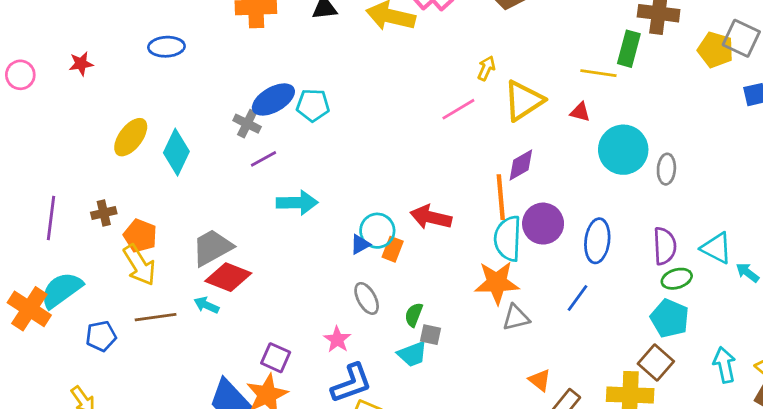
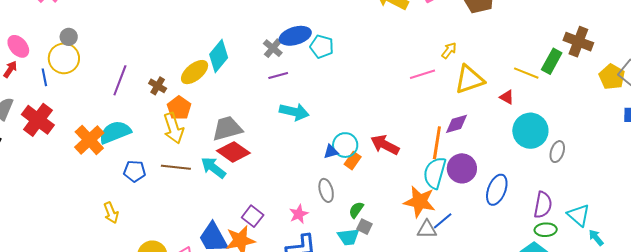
yellow ellipse: (131, 137) -> (195, 72), moved
brown cross: (104, 213) -> (158, 86), turned 30
blue line: (577, 298) -> (443, 221), moved
cyan arrow: (206, 305) -> (213, 168), size x1.5

